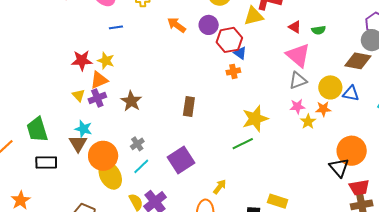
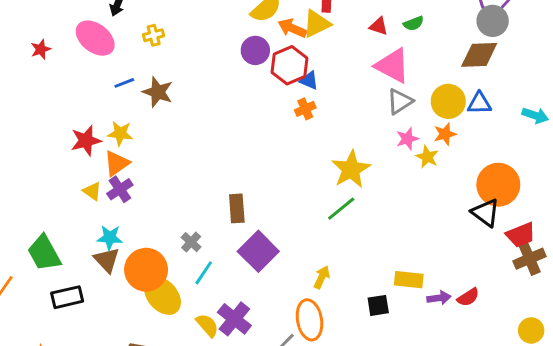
orange arrow: (176, 25) -> (292, 28), moved
brown star: (131, 101) -> (158, 92), moved
brown rectangle: (189, 106) -> (237, 208), moved

